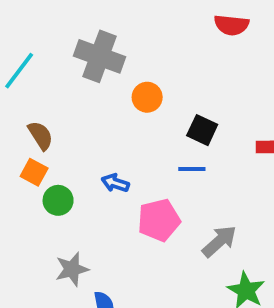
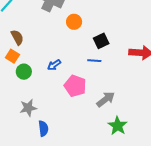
black square: (202, 130) -> (101, 41), turned 35
blue arrow: (115, 183) -> (54, 65), turned -56
pink pentagon: (159, 220) -> (75, 86), turned 30

